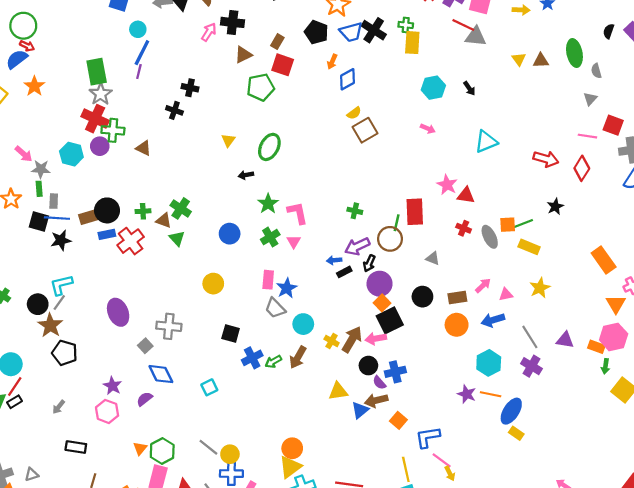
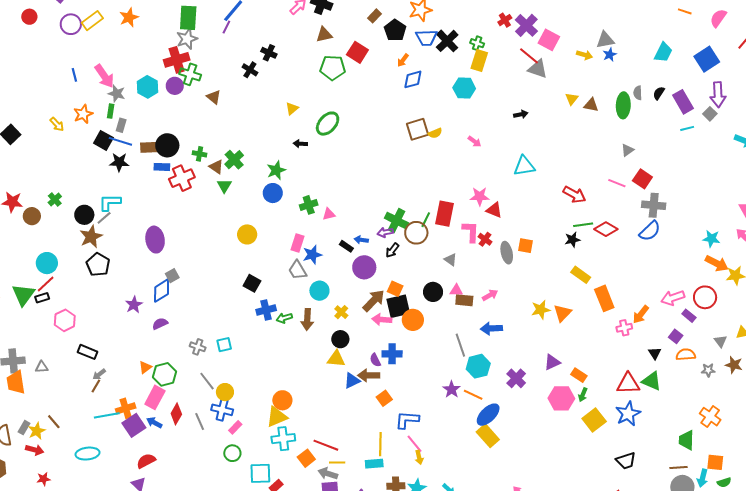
brown rectangle: (277, 42) -> (374, 16), moved
gray semicircle: (596, 71) -> (638, 93), moved
cyan hexagon: (433, 88) -> (464, 88), moved
black arrow: (469, 88) -> (521, 114), turned -80
yellow semicircle: (354, 113) -> (435, 133), moved
red cross: (95, 119) -> (177, 60), turned 35
pink arrow: (24, 154) -> (104, 76), size x1.4
red diamond: (582, 168) -> (606, 229), moved, turned 75
pink star: (447, 185) -> (480, 196), turned 30
green star: (268, 204) -> (276, 170), moved
green cross: (355, 211) -> (397, 221), moved, size x1.6
pink L-shape: (298, 213) -> (471, 232), moved
green line: (523, 224) -> (583, 225), moved
pink triangle: (294, 242) -> (329, 214), turned 32
purple arrow: (357, 246) -> (385, 232), size x0.7
yellow rectangle: (529, 247) -> (581, 275), moved
black rectangle: (344, 272) -> (346, 246), moved, turned 48
purple circle: (380, 284) -> (364, 267), moved
pink triangle: (506, 294) -> (456, 290), moved
orange square: (382, 303) -> (395, 289), turned -35
orange triangle: (616, 304) -> (562, 313), moved
orange circle: (457, 325) -> (413, 320), moved
gray cross: (169, 326) -> (198, 347), moved, size x0.7
gray line: (530, 337) -> (460, 345), moved
pink hexagon: (614, 337) -> (561, 398), moved
brown arrow: (352, 339) -> (374, 301), moved
purple triangle: (565, 340) -> (552, 362), turned -48
brown arrow: (298, 357) -> (307, 319), turned -40
black circle: (368, 366) -> (340, 339), moved
blue diamond: (161, 374) -> (162, 291), moved, turned 70
cyan square: (209, 387) -> (224, 345), moved
gray arrow: (59, 407) -> (99, 374), moved
pink hexagon: (107, 411) -> (65, 320), moved
yellow rectangle: (516, 433) -> (488, 436), size x1.6

